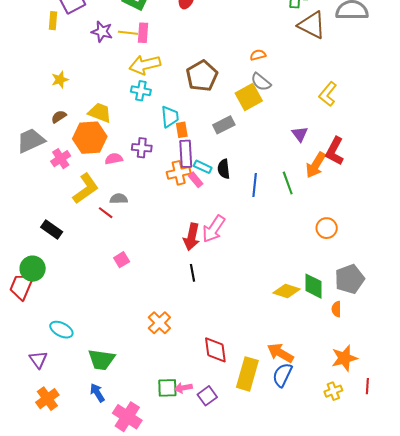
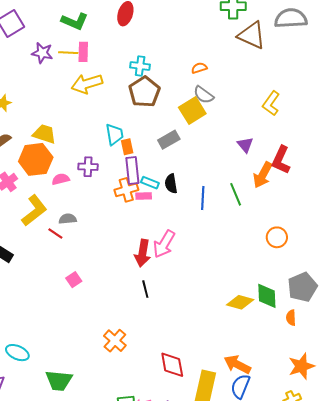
cyan cross: (141, 91) -> (140, 66), moved
pink rectangle: (196, 180) -> (144, 196), turned -49

